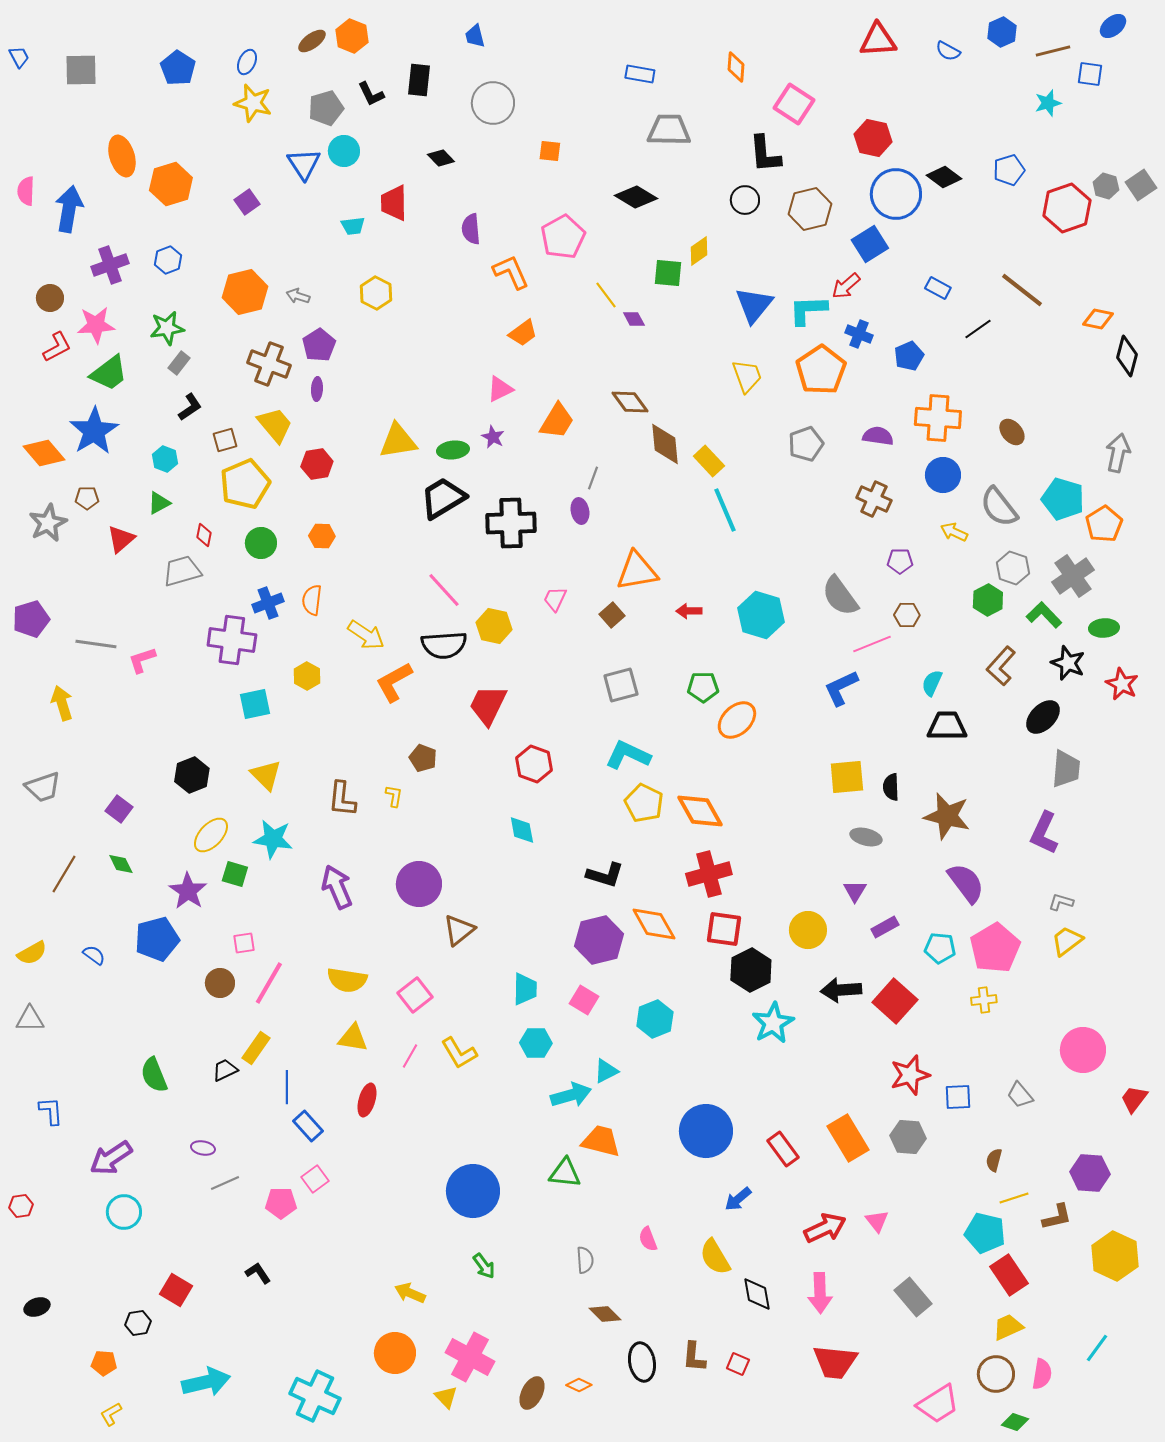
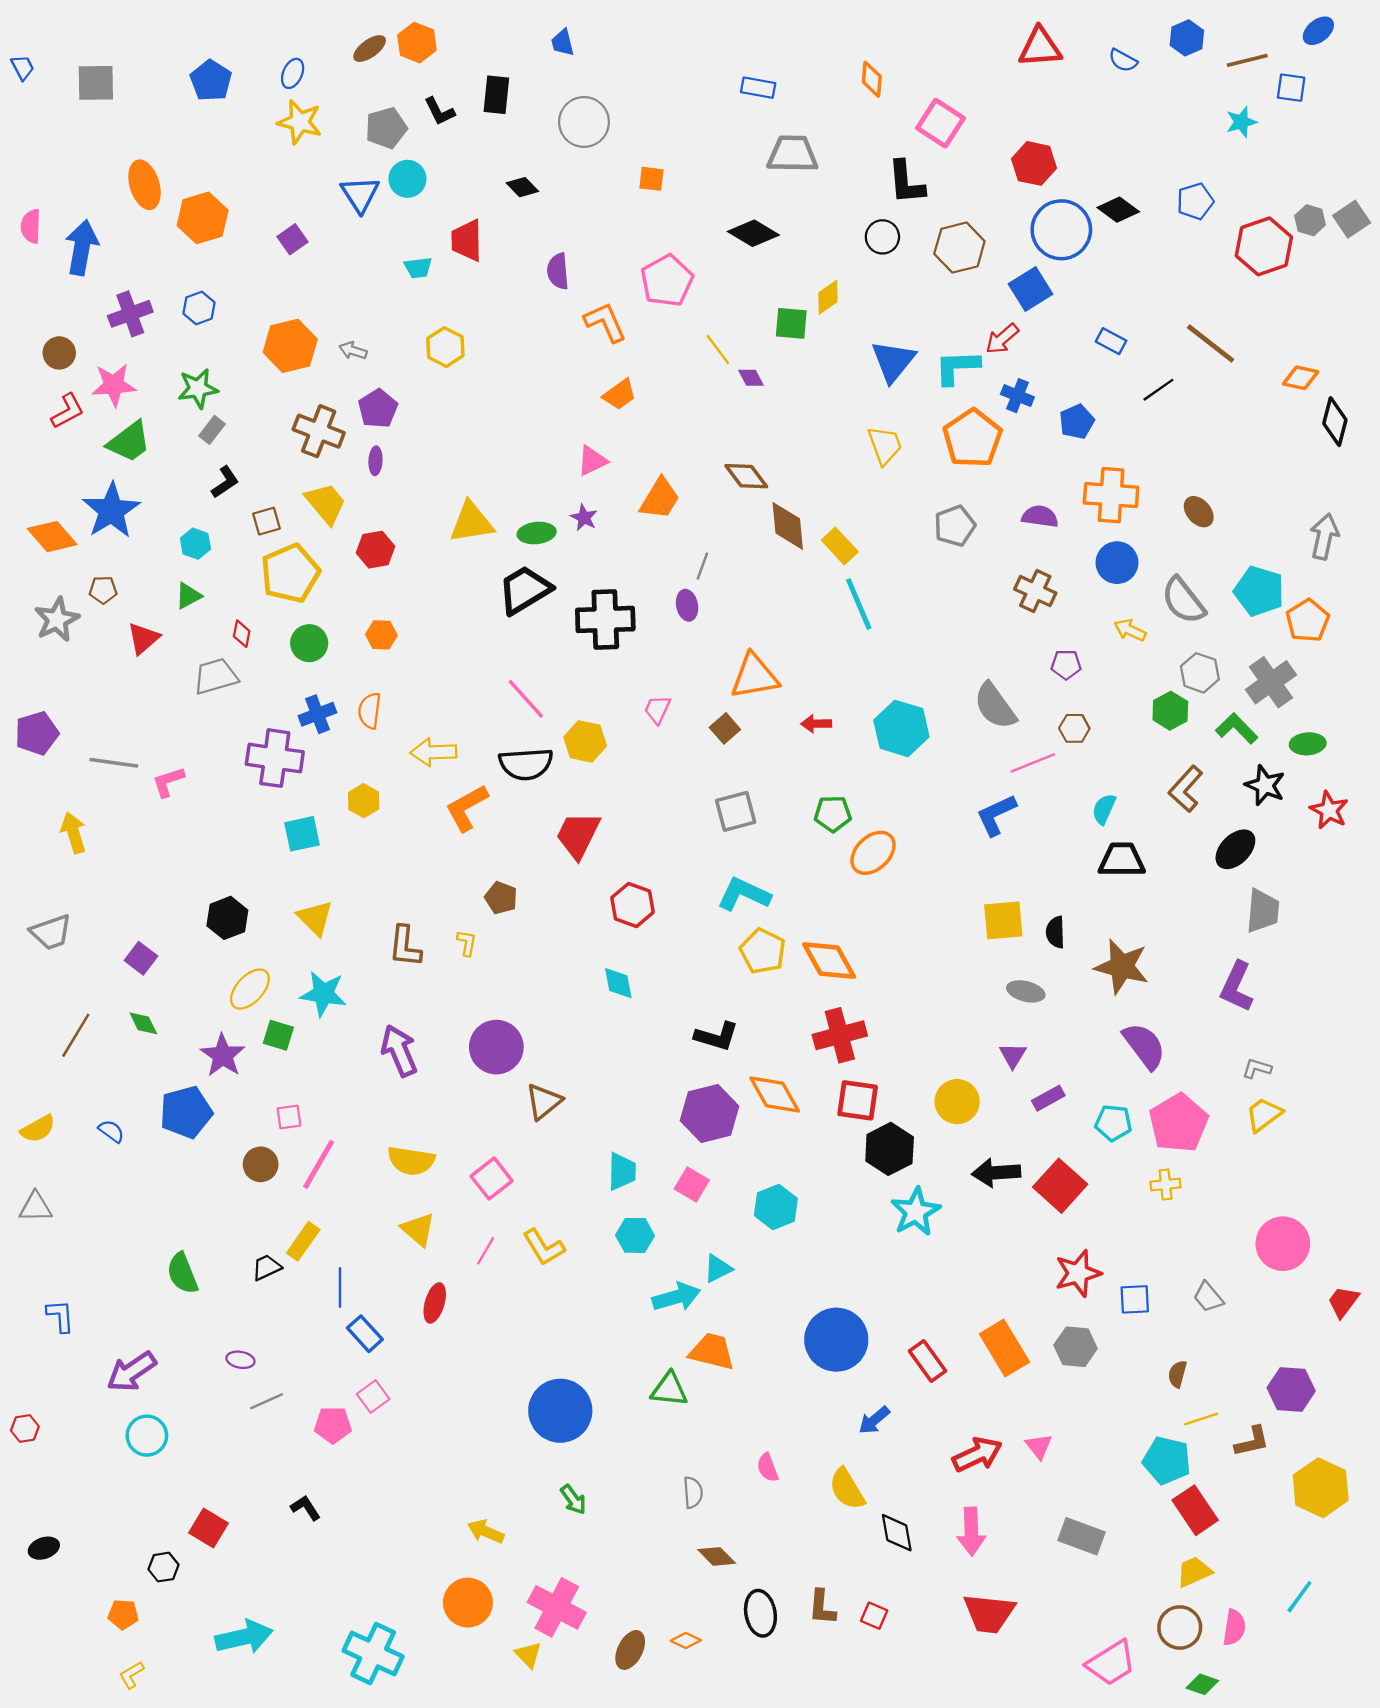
yellow arrow: (366, 635) -> (434, 752), turned 144
yellow triangle: (353, 1038) -> (418, 1229), turned 32
gray rectangle: (913, 1297) -> (1081, 1536), turned -30

